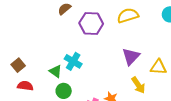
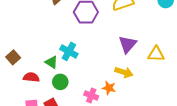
yellow arrow: (138, 85) -> (124, 72), moved, turned -36
red semicircle: (25, 86) -> (31, 77), moved

